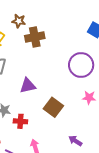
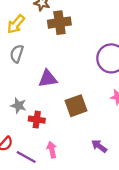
brown square: (53, 107) -> (76, 106), turned 30

